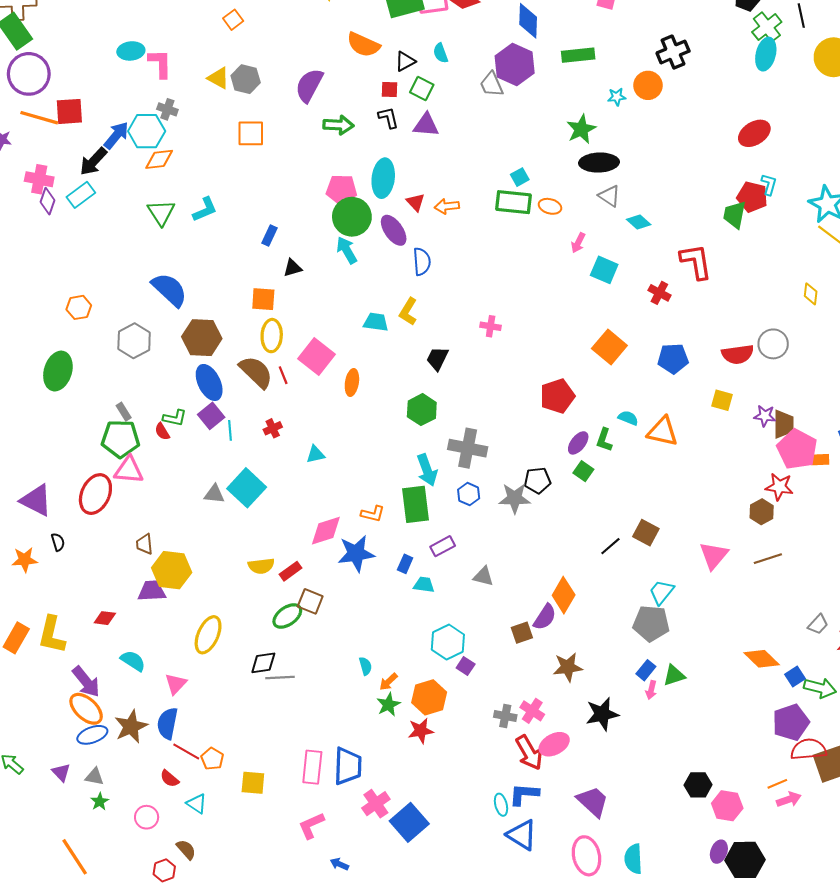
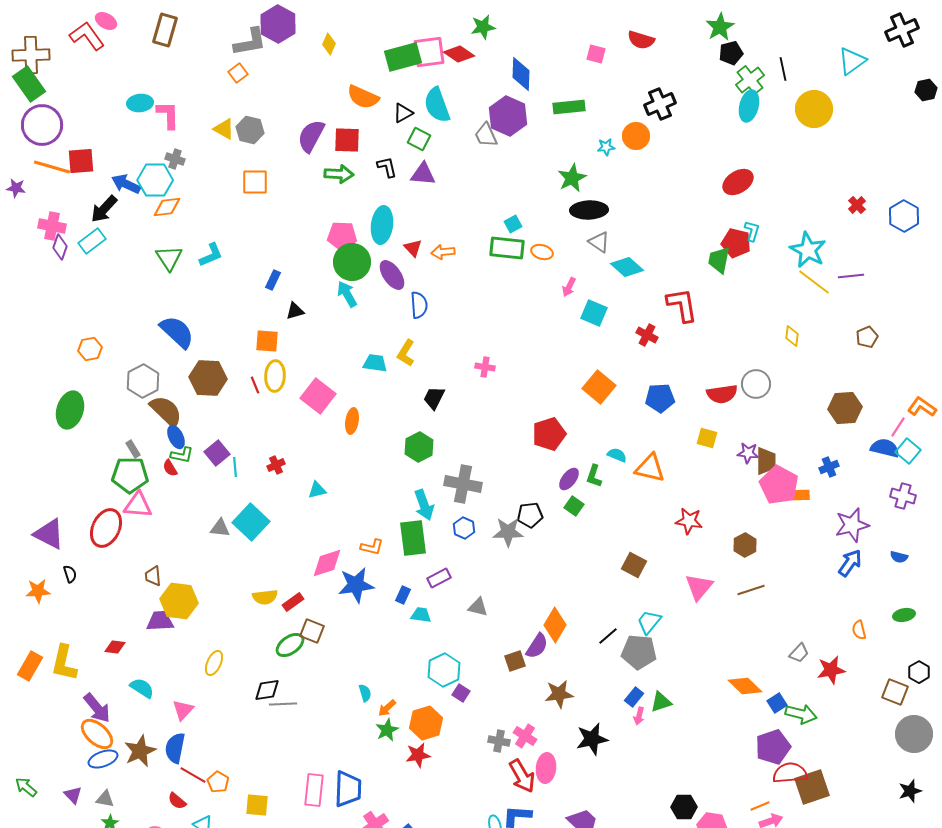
cyan semicircle: (441, 53) -> (437, 105), size x1.8
red square: (389, 90) -> (347, 140), moved, size x1.6
blue arrow: (116, 135) -> (126, 184), turned -104
cyan diamond: (639, 222) -> (627, 267), size x1.4
brown semicircle: (256, 372) -> (166, 411), moved
red line: (283, 375) -> (255, 385), moved
blue ellipse: (209, 382) -> (176, 437), moved, size x0.7
red star: (779, 487) -> (689, 521), moved
black line: (610, 546) -> (608, 636), moved
yellow ellipse: (208, 635) -> (214, 663), size x0.7
pink ellipse: (554, 744) -> (546, 768), turned -56

